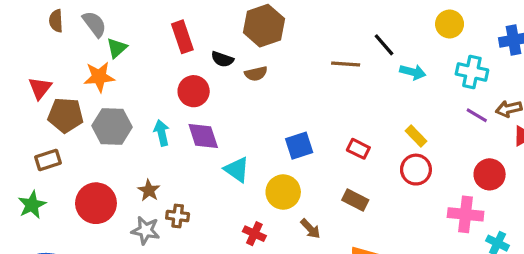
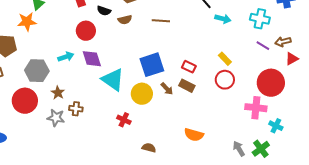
brown line: (346, 64) -> (161, 21), moved
gray hexagon: (112, 126) -> (37, 71), moved
cyan arrow: (162, 133) -> (66, 57), turned 84
blue square: (299, 146) -> (152, 65), size x1.4
cyan triangle: (237, 170) -> (113, 80), size x1.4
red circle: (490, 174) -> (271, 83), size x1.4
brown rectangle: (355, 200) -> (187, 86), moved
brown arrow: (310, 229) -> (167, 89), moved

